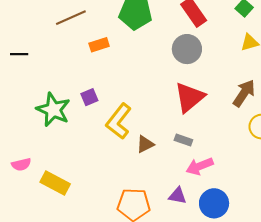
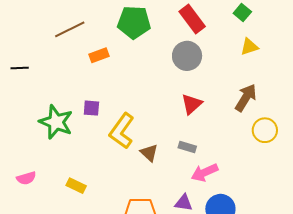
purple square: (89, 97) -> (91, 108), turned 30
red triangle: (190, 97) -> (192, 104), size x0.7
brown triangle: (145, 144) -> (149, 153), turned -48
yellow rectangle: (55, 183) -> (76, 186), moved, size x0.7

